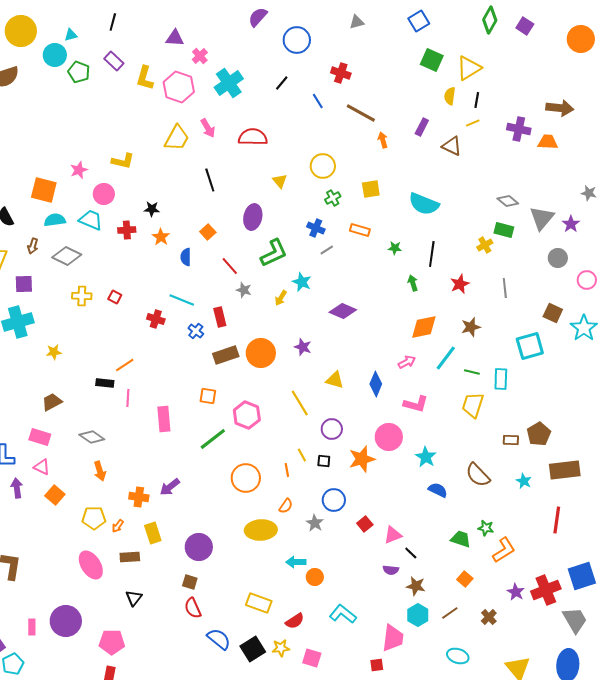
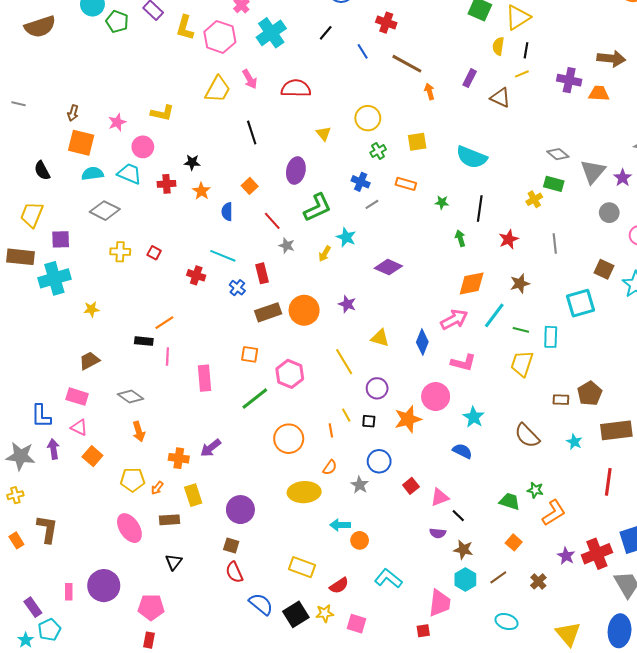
brown arrow: (33, 246) -> (73, 113), moved
pink arrow: (407, 362) -> (454, 319), size x1.5
blue semicircle: (438, 490) -> (462, 451), moved

